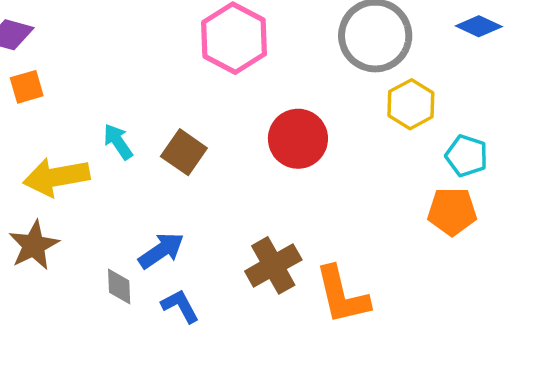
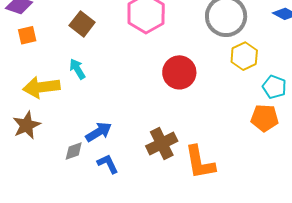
brown square: (184, 152) -> (82, 24), moved
gray diamond: (119, 286) -> (74, 151), turned 70

